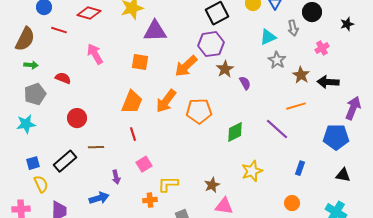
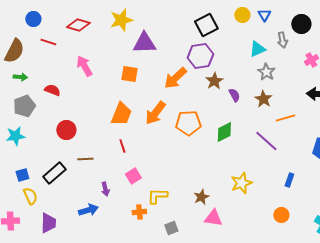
brown star: (301, 75) -> (263, 99), moved
green diamond: (235, 132) -> (224, 132), moved

